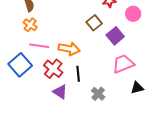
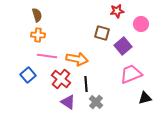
brown square: (94, 23) -> (102, 33), turned -35
orange cross: (30, 25) -> (38, 35), turned -32
blue square: (20, 65) -> (28, 75), size x0.7
gray cross: (98, 94) -> (96, 102), moved

